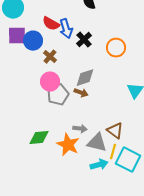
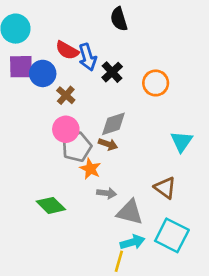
brown triangle: (115, 131) -> (165, 188), moved
green diamond: (39, 138) -> (51, 205), turned 50
orange star: (68, 145) -> (90, 169), moved, size x0.7
yellow line: (113, 152) -> (119, 261), moved

